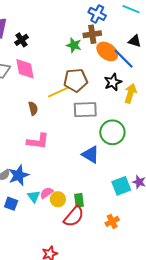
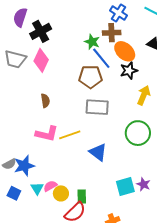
black cross: (21, 40) -> (41, 31), size x1.5
blue line: (124, 59) -> (101, 58), moved
pink diamond: (25, 69) -> (41, 60), turned 30
black star: (113, 82) -> (129, 71), moved
yellow line: (58, 92) -> (70, 135), moved
green circle: (112, 132) -> (138, 133), moved

